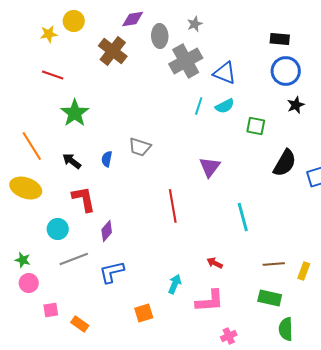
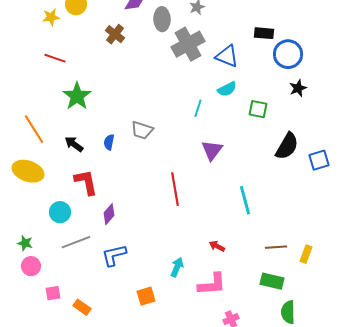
black rectangle: (280, 39) -> (264, 33), moved
brown cross: (113, 51) -> (115, 34), size x0.7
cyan line: (199, 106) -> (198, 108), moved

